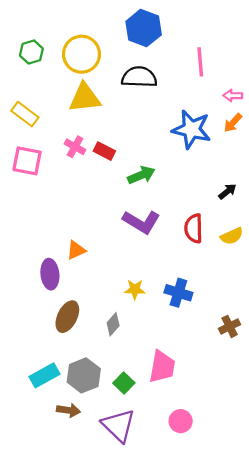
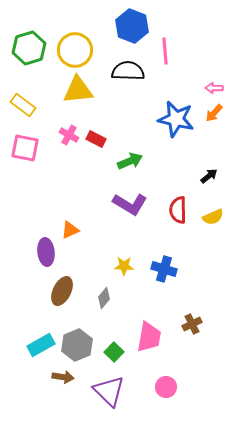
green hexagon: (31, 52) -> (29, 48), size x1.5
pink line: (200, 62) -> (165, 51), moved
brown cross: (230, 326) -> (192, 324), moved

